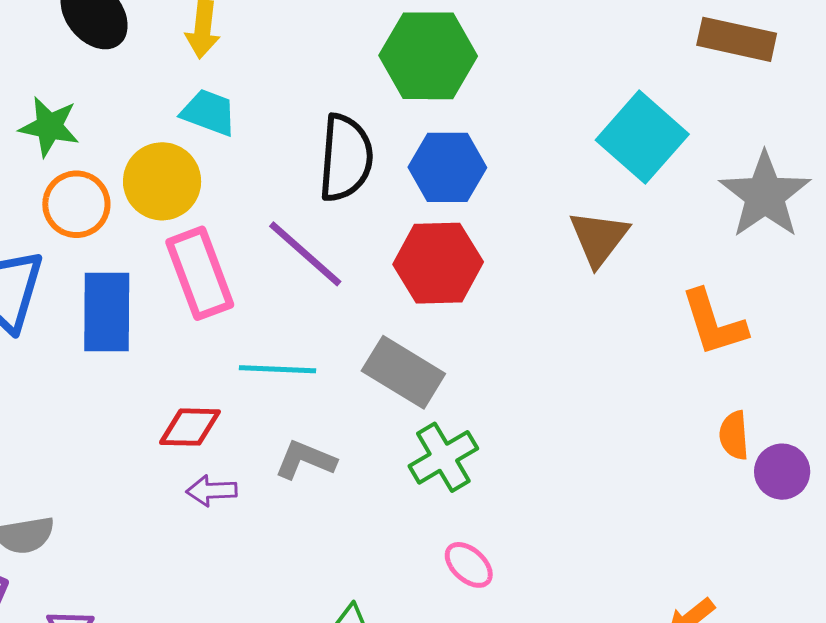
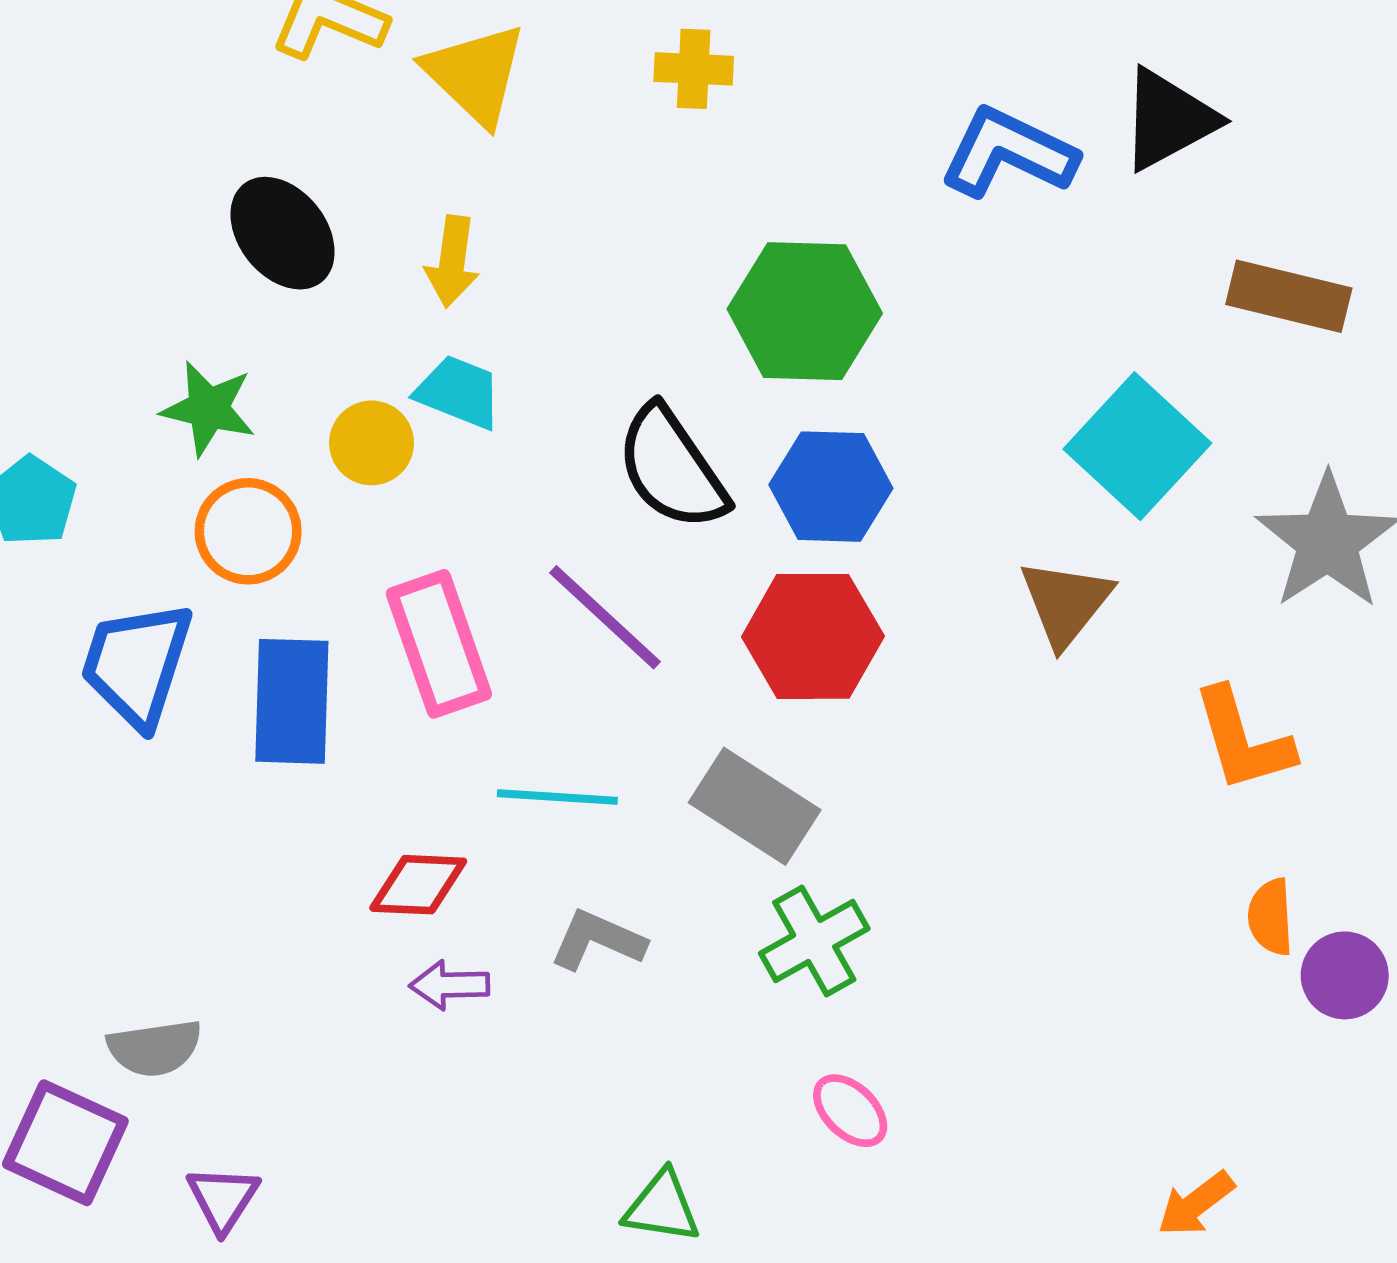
black semicircle: (346, 158) -> (672, 468), turned 140
yellow circle: (162, 181) -> (372, 443), moved, size x0.7

